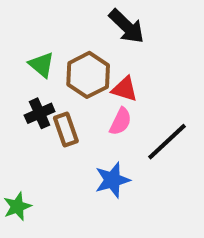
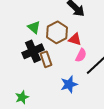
black cross: (40, 113) -> (33, 51), size x1.5
pink semicircle: (120, 121) -> (81, 55), moved

